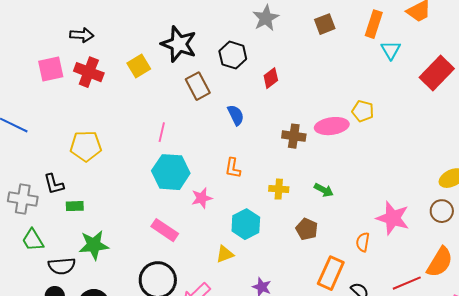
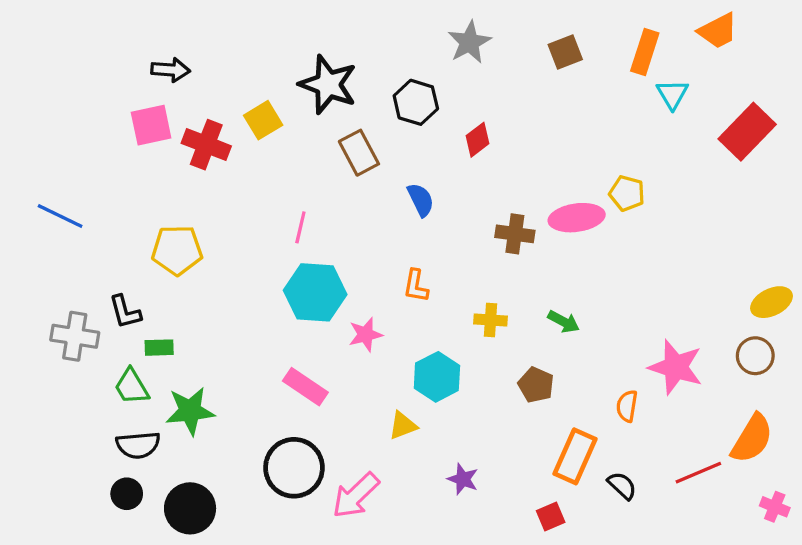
pink square: (51, 69) -> (151, 125), moved
red cross: (89, 72) -> (206, 145), moved
green trapezoid: (33, 240) -> (132, 387), moved

